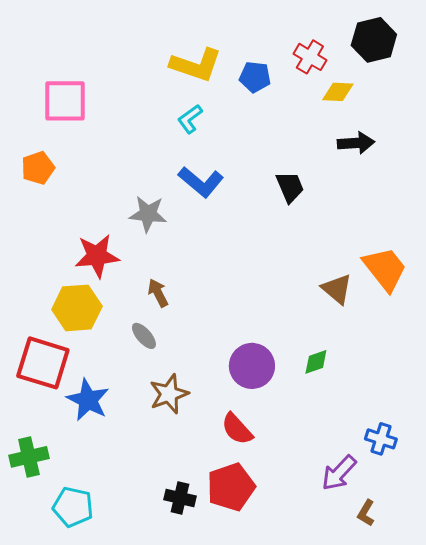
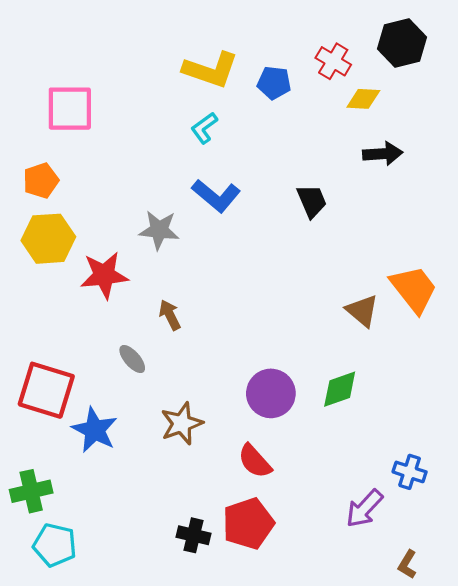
yellow hexagon: (77, 308) -> (48, 239), moved
gray ellipse: (144, 336) -> (132, 359), moved
green diamond: (316, 362) -> (340, 389), size x1.4
cyan pentagon: (73, 507) -> (55, 545), moved
brown L-shape: (366, 513) -> (407, 564), moved

